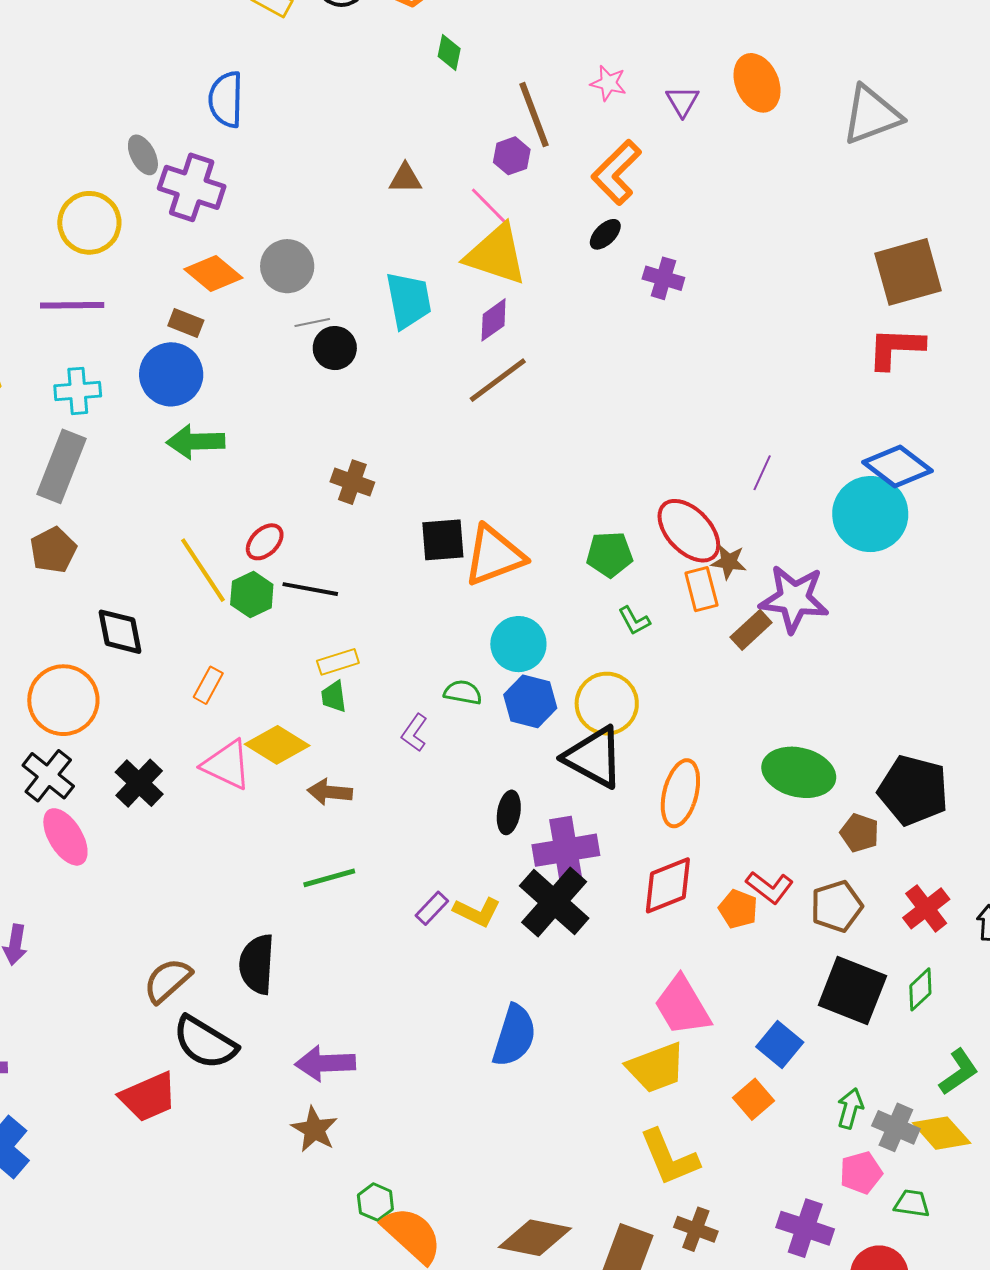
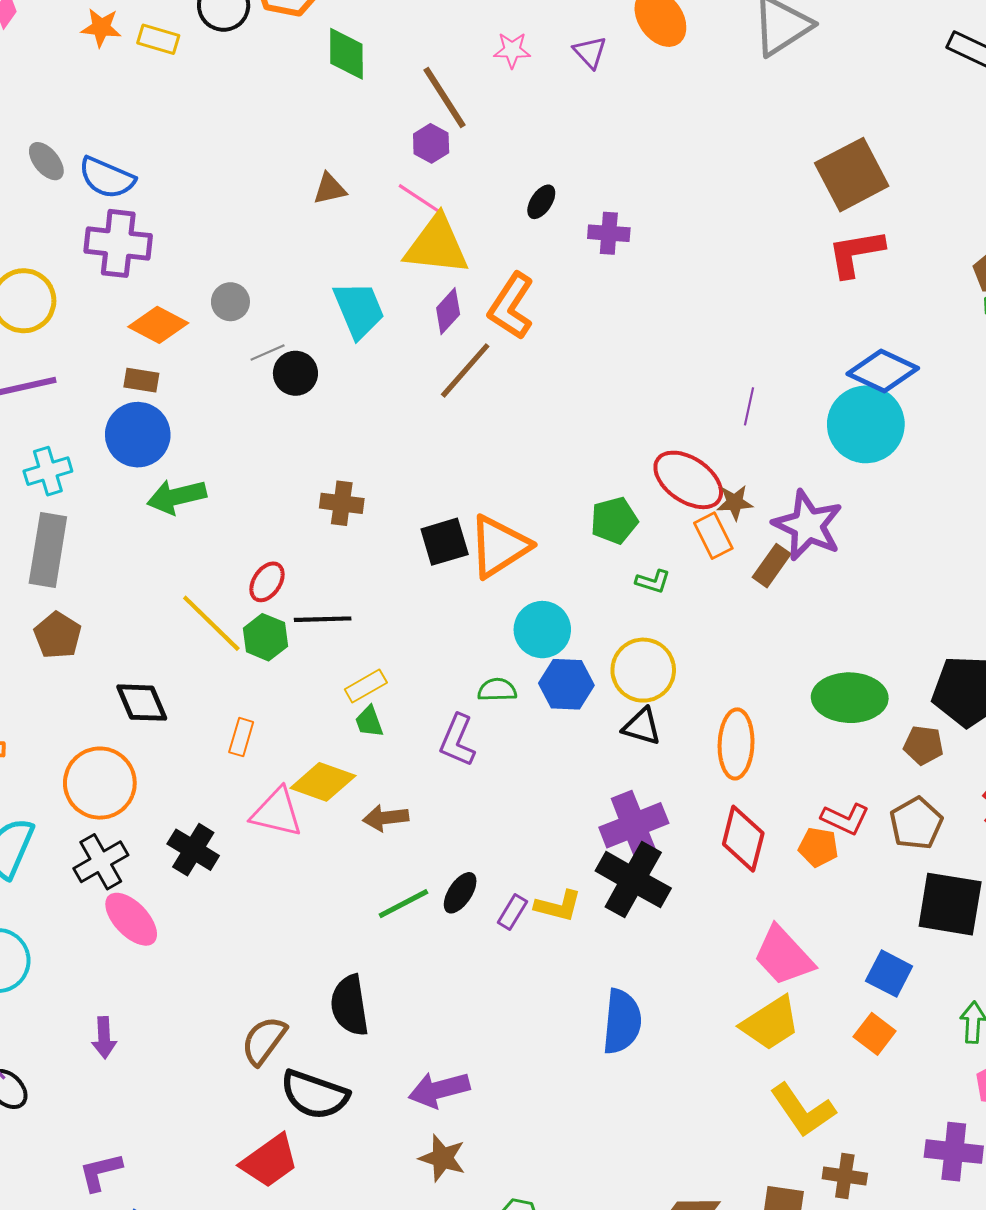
green diamond: (449, 53) -> (346, 54), size x1.5
blue semicircle: (226, 99) -> (107, 178), moved, turned -56
gray ellipse: (143, 155) -> (46, 161), moved
orange L-shape: (616, 172) -> (511, 306), moved
gray circle: (287, 266) -> (230, 302), size x0.7
purple star: (794, 599) -> (808, 525), turned 30
green L-shape: (634, 621) -> (653, 581), turned -32
purple L-shape: (414, 733) -> (457, 740), size x1.4
black triangle: (594, 757) -> (642, 726), size x0.6
black cross: (48, 776) -> (101, 862), turned 34
black ellipse: (509, 812) -> (460, 893), moved, turned 36
red diamond: (668, 885) -> (743, 839), turned -42

